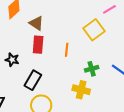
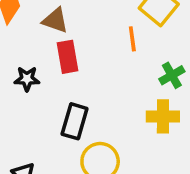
orange line: (67, 50) -> (132, 39), moved
black star: (12, 60) -> (27, 79), moved

